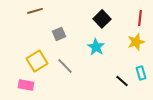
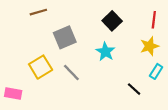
gray square: (59, 34) -> (65, 37), size x1.5
cyan rectangle: (141, 73) -> (156, 71), moved, turned 48
pink rectangle: (26, 85) -> (13, 93), moved

